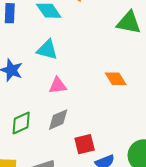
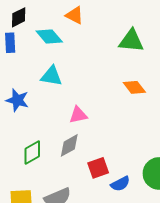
orange diamond: (116, 79) -> (134, 87), moved
pink triangle: (58, 86) -> (78, 115), moved

